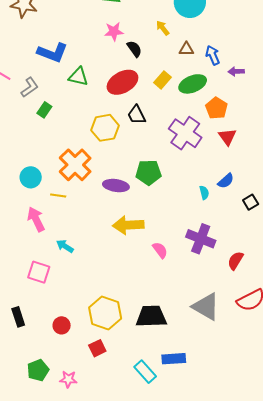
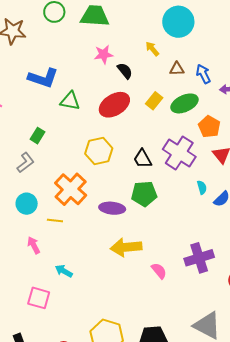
gray L-shape: (30, 87) -> (25, 163), moved
black trapezoid: (137, 115) -> (143, 159), moved
cyan semicircle: (204, 193) -> (202, 187), moved
pink arrow: (36, 219) -> (34, 245), size x0.7
purple cross: (201, 239) -> (199, 258), turned -36

